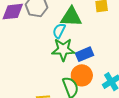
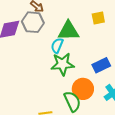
blue rectangle: (85, 54) -> (101, 65), moved

